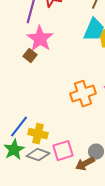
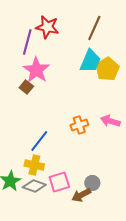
orange cross: (83, 94) -> (79, 125), size x0.7
blue line: (19, 127) -> (39, 141), moved

